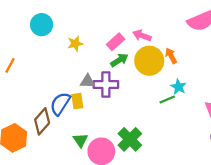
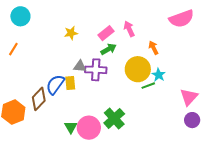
cyan circle: (42, 25) -> (20, 16), moved
pink arrow: (142, 36) -> (129, 29), turned 42
yellow circle: (149, 61) -> (138, 69), moved
green triangle: (80, 140) -> (71, 127), moved

